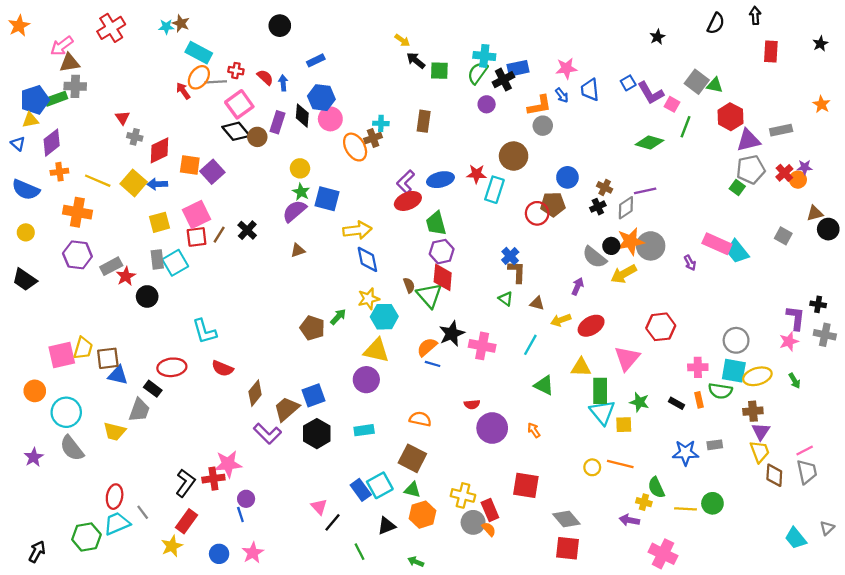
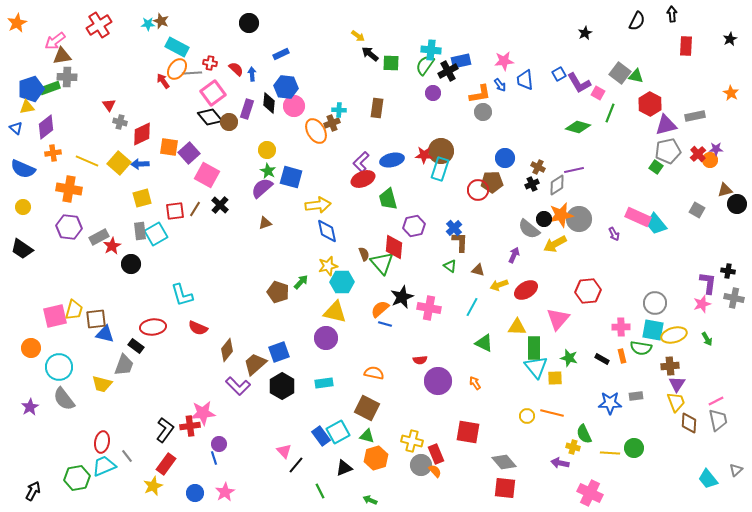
brown circle: (514, 156) -> (441, 151), moved
pink square: (197, 214) -> (207, 175), moved, turned -35
purple hexagon: (442, 252) -> (414, 226), moved

